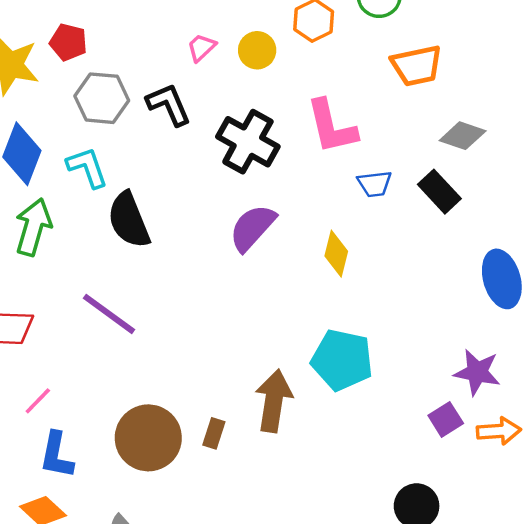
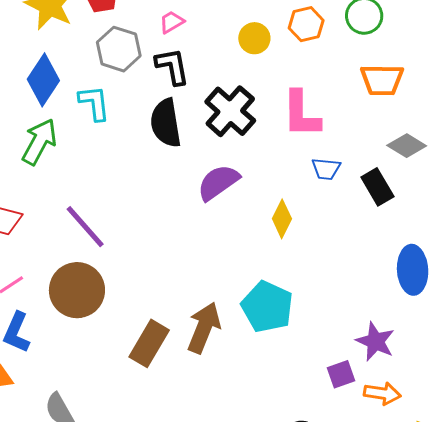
pink trapezoid: (201, 47) -> (172, 22), moved
black semicircle: (129, 220) -> (166, 123), moved
brown rectangle: (214, 433) -> (149, 343), size x1.8
brown circle: (148, 438) -> (77, 290), moved

